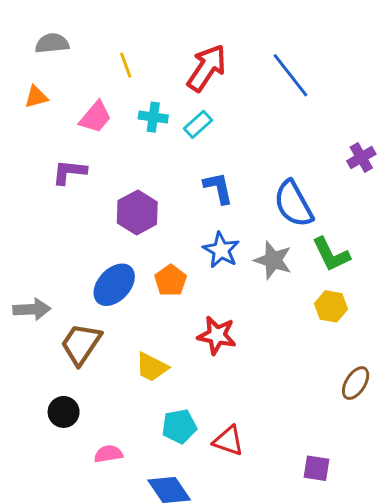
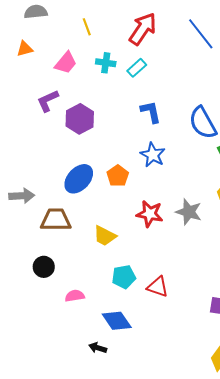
purple L-shape: (69, 172) -> (48, 101), turned -30
purple hexagon: (137, 212) -> (80, 119), moved
gray star: (273, 260) -> (189, 212), moved
brown trapezoid: (81, 344) -> (56, 220), turned 56

